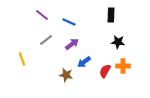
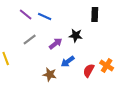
blue line: (69, 22) -> (45, 16), moved
black star: (118, 42) -> (76, 36), moved
orange cross: (123, 66) -> (107, 66), turned 32

